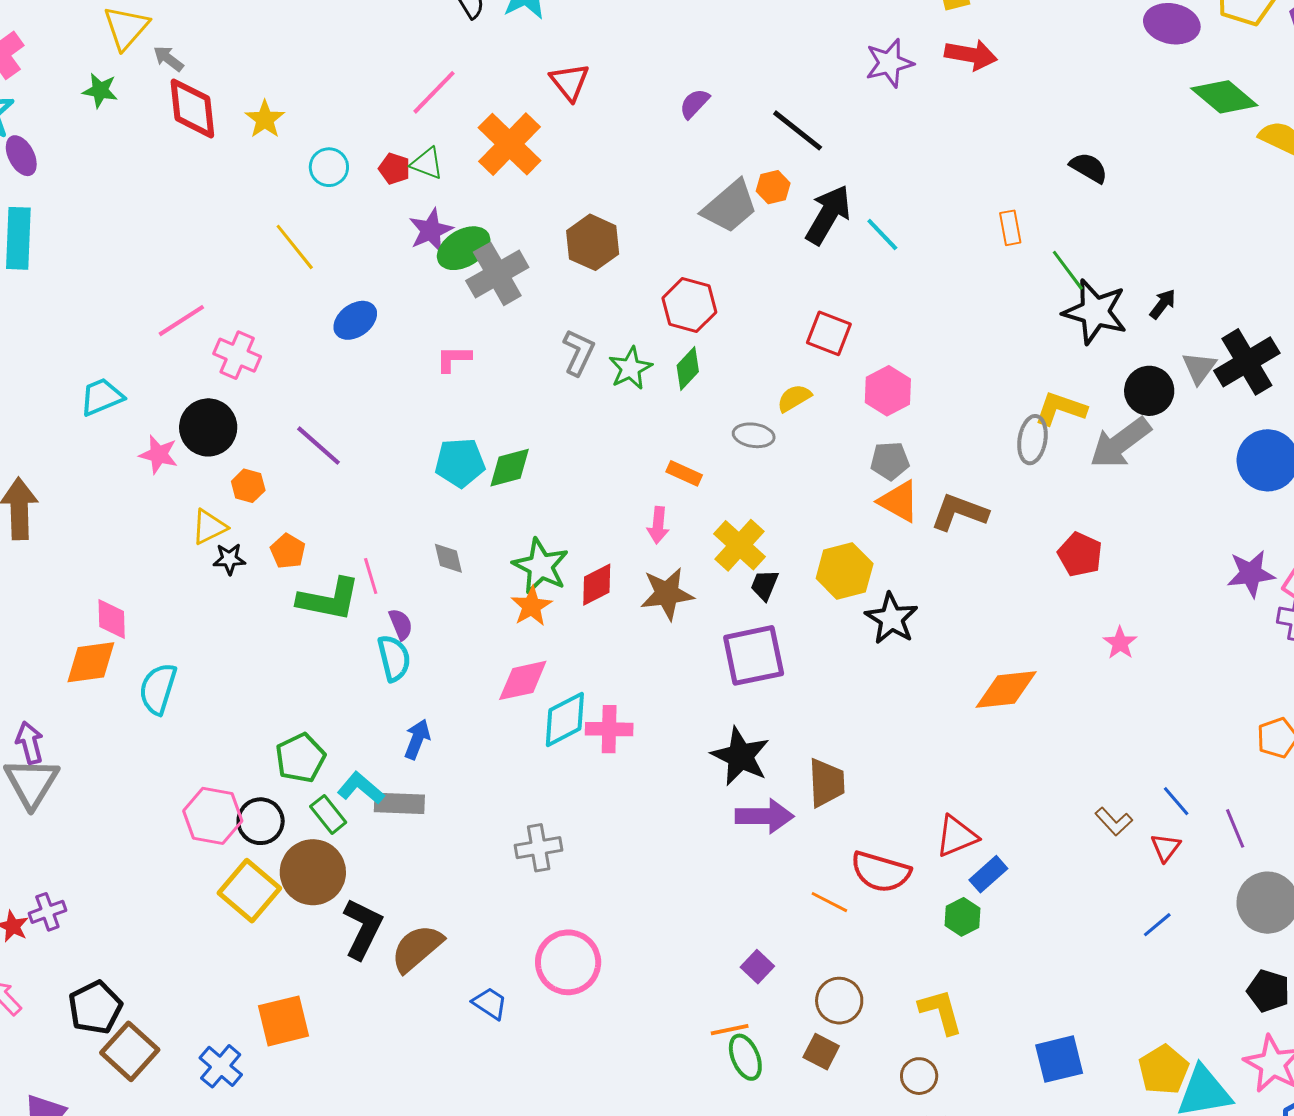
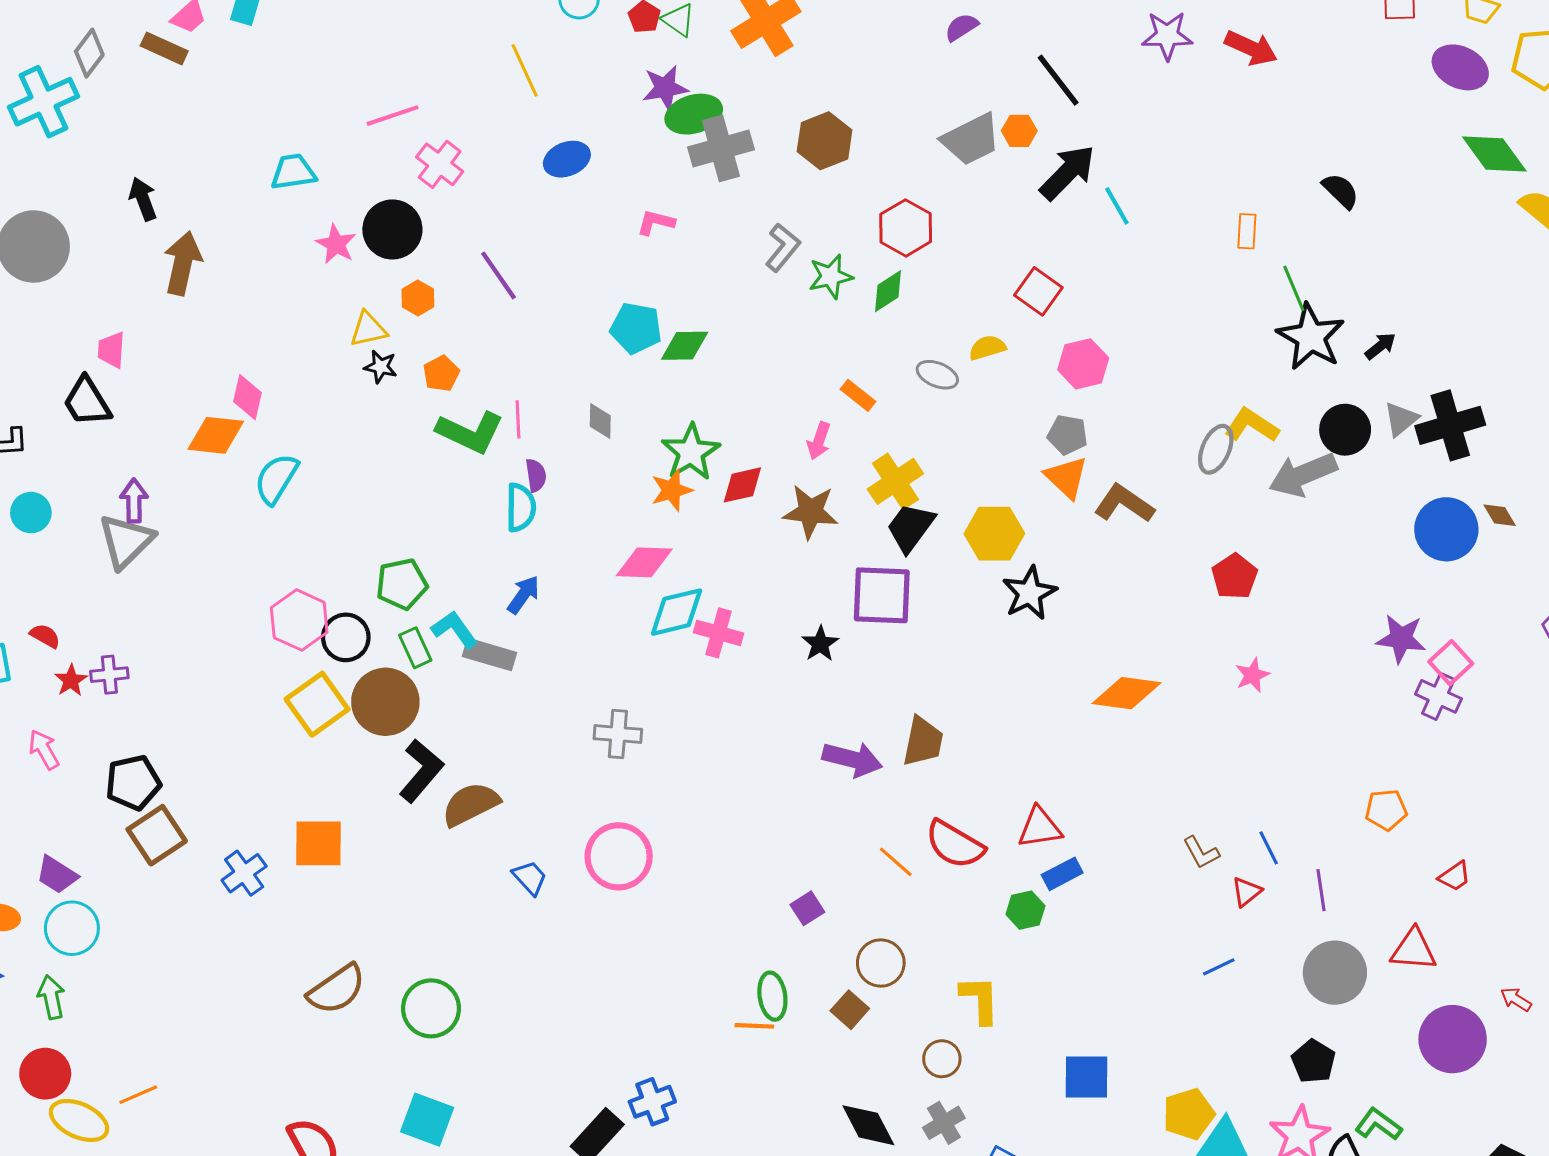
black trapezoid: (765, 585) -> (911, 528), size x1.6
black star: (740, 756) -> (820, 644), moved, size x0.6
orange line: (730, 1030) -> (754, 1026), moved

